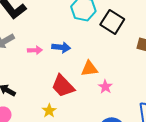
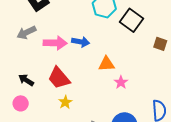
pink arrow: (35, 50) -> (55, 43), size x1.6
red trapezoid: (63, 86) -> (59, 78), moved

